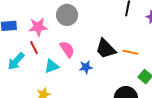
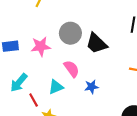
red line: (34, 48) -> (34, 100), moved
black trapezoid: (106, 49) -> (96, 43), moved

